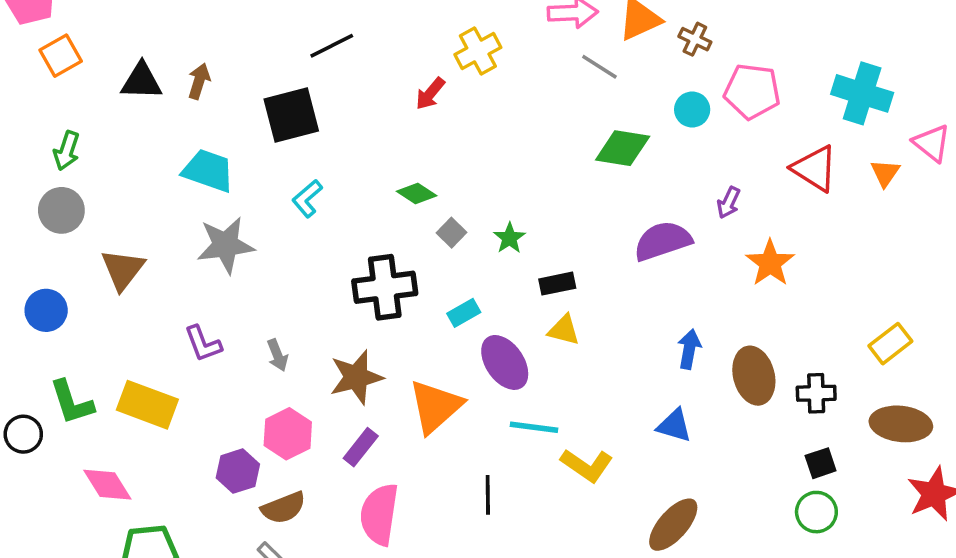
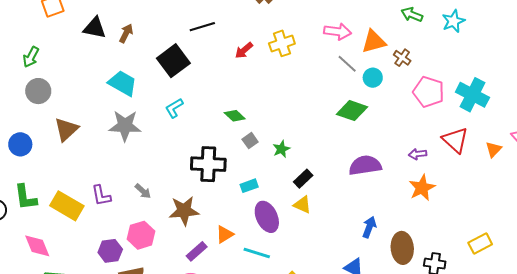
cyan cross: (862, 93) -> (472, 95), moved
red arrow: (430, 94) -> (244, 50), moved
cyan circle: (692, 110) -> (373, 78), moved
black square: (291, 115) -> (173, 61), turned -32
green arrow: (67, 151) -> (31, 57), moved
purple arrow: (729, 203) -> (418, 154), moved, turned 48
black rectangle: (557, 284) -> (303, 179), turned -42
purple L-shape: (203, 344) -> (101, 196), moved
gray arrow: (277, 355) -> (143, 191), turned -36
orange triangle: (435, 406) -> (225, 234), size x0.6
cyan line: (534, 427) -> (257, 253), moved
purple rectangle: (361, 447) -> (197, 251), moved

